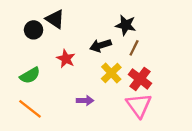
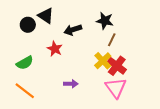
black arrow: (101, 45) -> (73, 30), moved
yellow cross: (111, 73) -> (103, 61), moved

